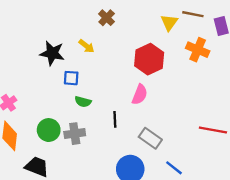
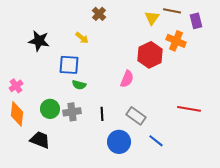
black star: (52, 53) -> (39, 41), moved
red hexagon: (149, 59) -> (150, 55), moved
blue square: (71, 78) -> (69, 65), size x1.5
black line: (115, 119) -> (102, 114), moved

